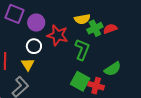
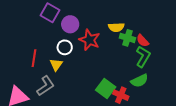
green cross: (95, 28) -> (127, 38), turned 35
red semicircle: (110, 29) -> (143, 41), turned -120
green L-shape: (82, 50) -> (143, 57), moved

